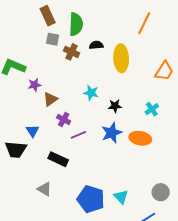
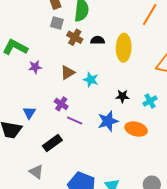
black semicircle: (96, 45) -> (98, 40), moved
brown triangle: (50, 99) -> (68, 73), moved
black star: (115, 106) -> (122, 96), moved
purple line: (78, 135) -> (75, 120), turned 42
black rectangle: (58, 159) -> (52, 143), turned -66

